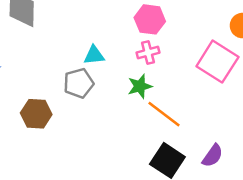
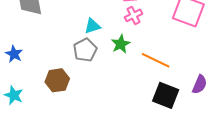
green star: (140, 86) -> (121, 44), moved

